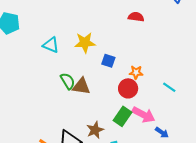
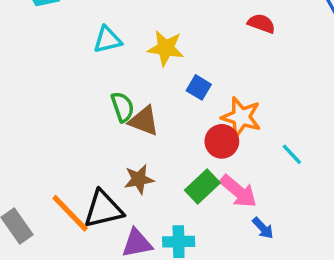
cyan triangle: (51, 45) -> (108, 40), turned -48
orange star: (136, 72) -> (241, 117), size x1.6
brown star: (95, 130) -> (139, 179), moved

